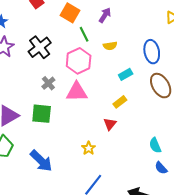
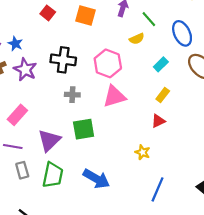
green line: (84, 34) -> (149, 19), moved
black cross: (40, 47) -> (63, 60), turned -30
gray cross: (48, 83) -> (72, 95), moved, turned -32
red triangle: (110, 124) -> (158, 121), turned 40

